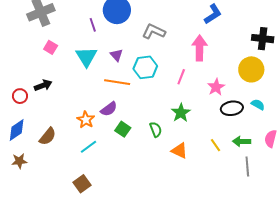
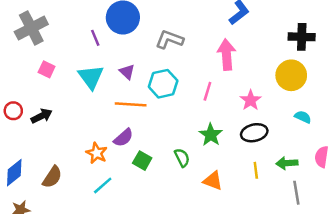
red circle: (20, 96) -> (13, 111), moved
black ellipse: (232, 108) -> (254, 133), moved
yellow line: (215, 145) -> (256, 170), turned 32

